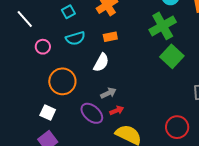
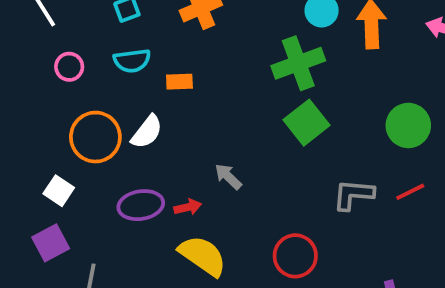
orange rectangle: (110, 37) -> (179, 82), moved
white semicircle: (101, 62) -> (147, 132), moved
gray arrow: (108, 93) -> (228, 177), moved, turned -119
purple ellipse: (92, 113) -> (141, 205), turned -60

